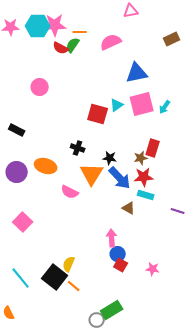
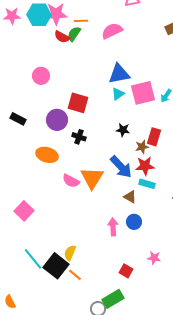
blue triangle: (137, 73) -> (119, 74), moved
red square: (98, 114) -> (78, 103), moved
black star: (110, 158) -> (123, 130), moved
purple circle: (17, 172) -> (57, 120), moved
orange triangle: (92, 174) -> (92, 178), moved
blue circle: (118, 254) -> (134, 222), moved
red square: (121, 265) -> (126, 271), moved
cyan line: (21, 278) -> (33, 259), moved

